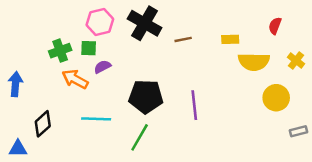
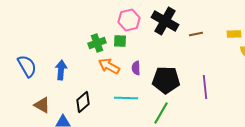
purple semicircle: (102, 67) -> (136, 68), moved, turned -64

